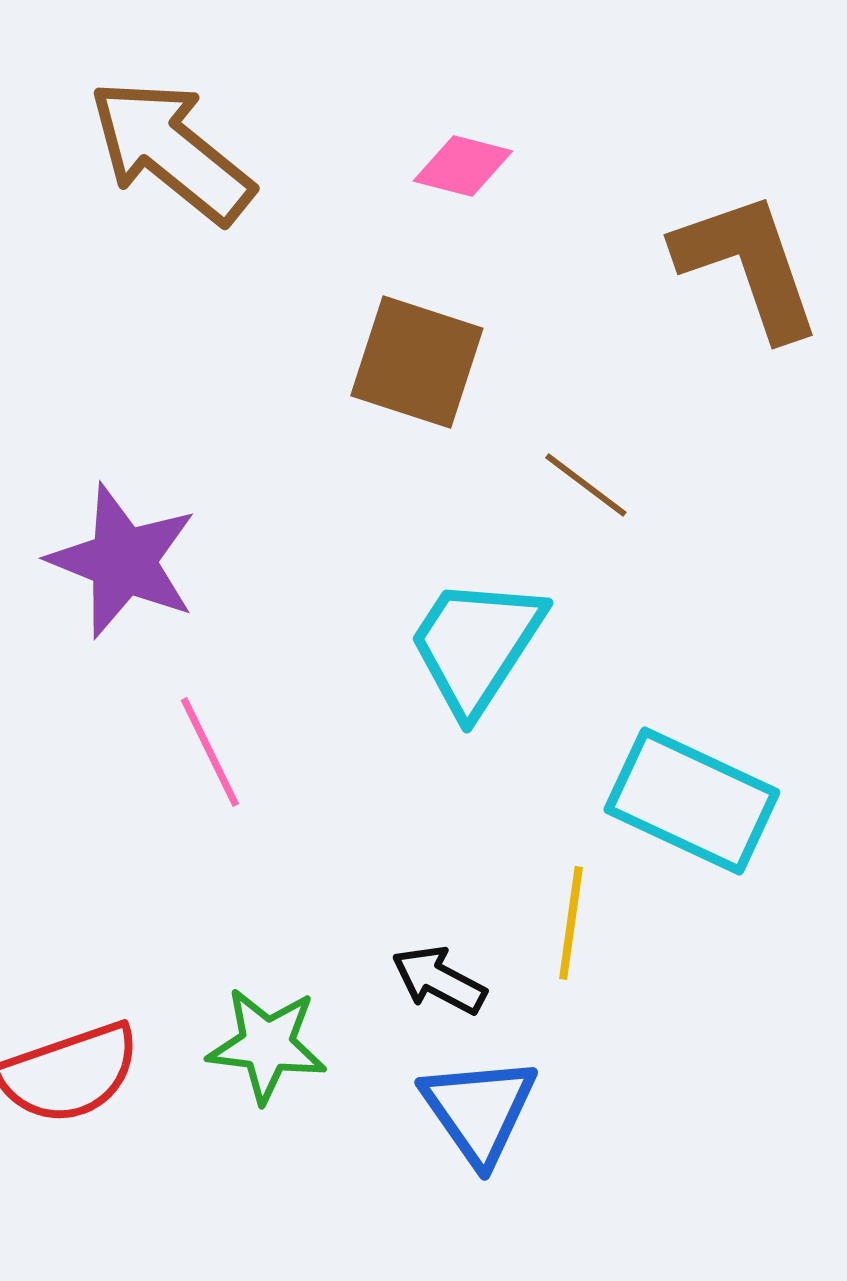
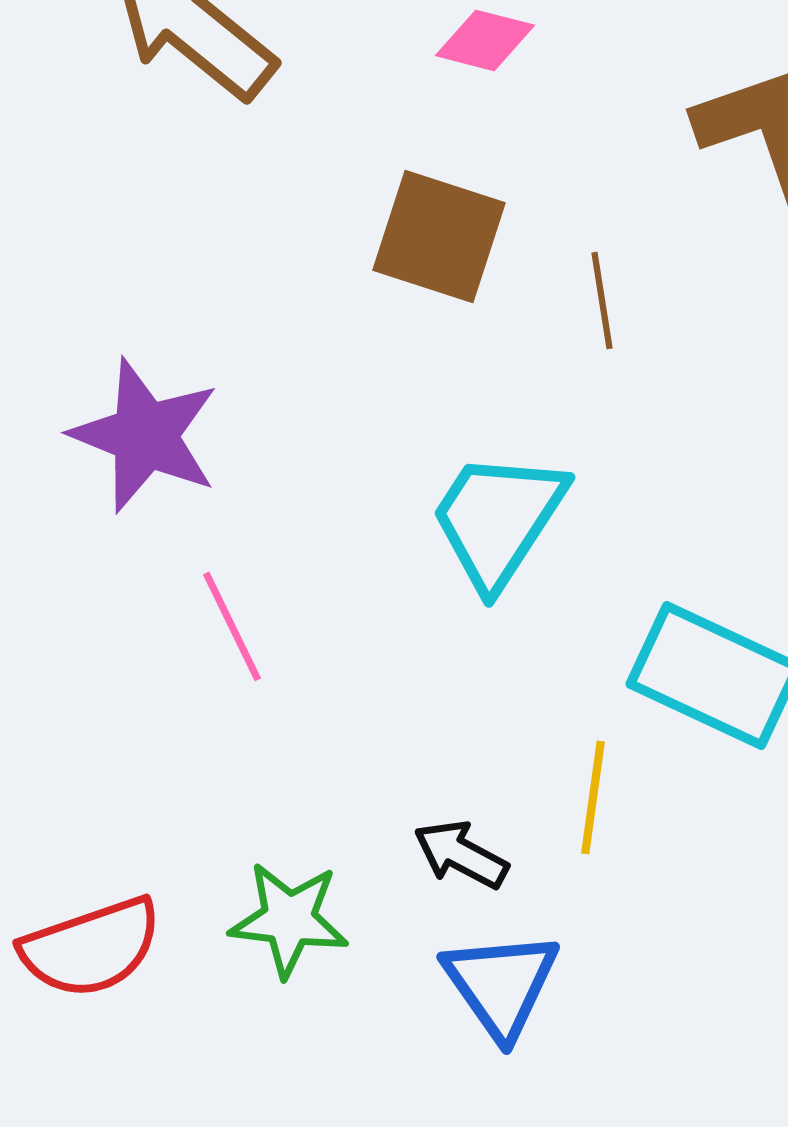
brown line: (586, 485) -> (602, 300), moved, turned 44

